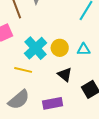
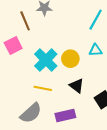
cyan triangle: (84, 49) -> (95, 50), moved
yellow line: (23, 70) -> (43, 88), moved

